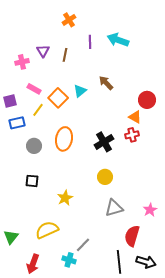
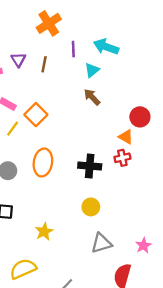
orange cross: (69, 20) -> (49, 23), size x1.5
cyan triangle: (80, 91) -> (92, 70), moved
black cross: (104, 142) -> (90, 166), turned 36

